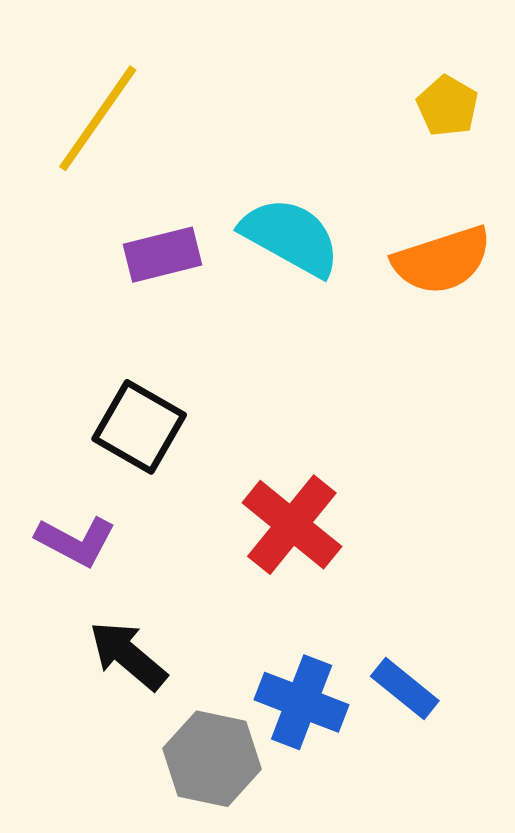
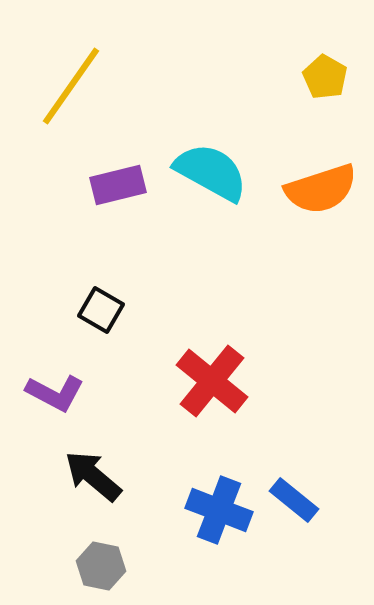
black square: (139, 427) -> (101, 310), size x0.7
gray hexagon: (212, 759) -> (101, 566), moved, size x0.7

